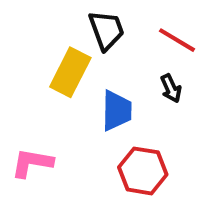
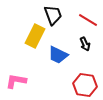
blue trapezoid: (117, 111) -> (58, 55), turned 115
red hexagon: (143, 171) -> (85, 85), moved

